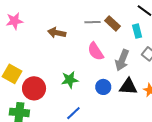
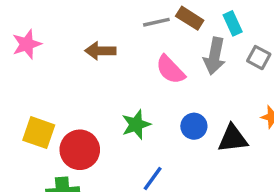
gray arrow: (122, 60) -> (214, 56), moved
black triangle: (128, 87) -> (233, 139), moved

